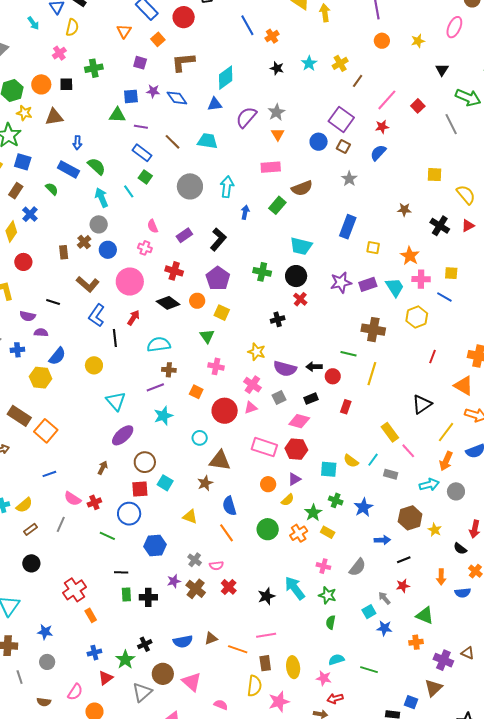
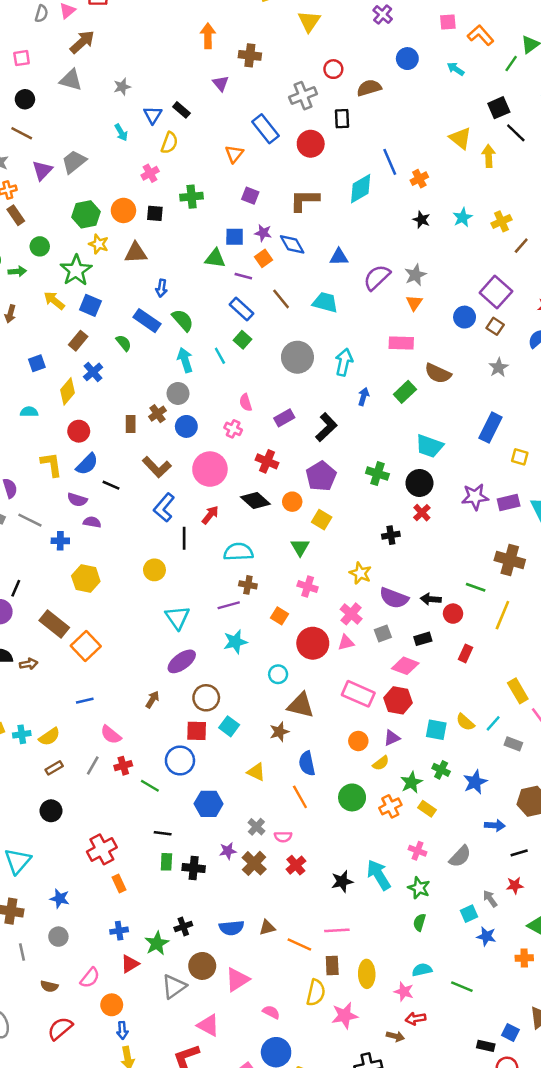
orange square: (158, 39) -> (264, 258), moved
cyan diamond: (226, 78) -> (361, 189), moved
brown semicircle: (302, 188) -> (438, 373), turned 40
blue semicircle: (57, 356) -> (87, 464), moved
red cross: (94, 502) -> (123, 766), moved
pink triangle: (192, 682) -> (237, 980), turned 40

